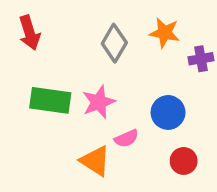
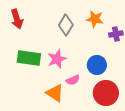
red circle: (184, 161) -> (106, 93), size x1.6

